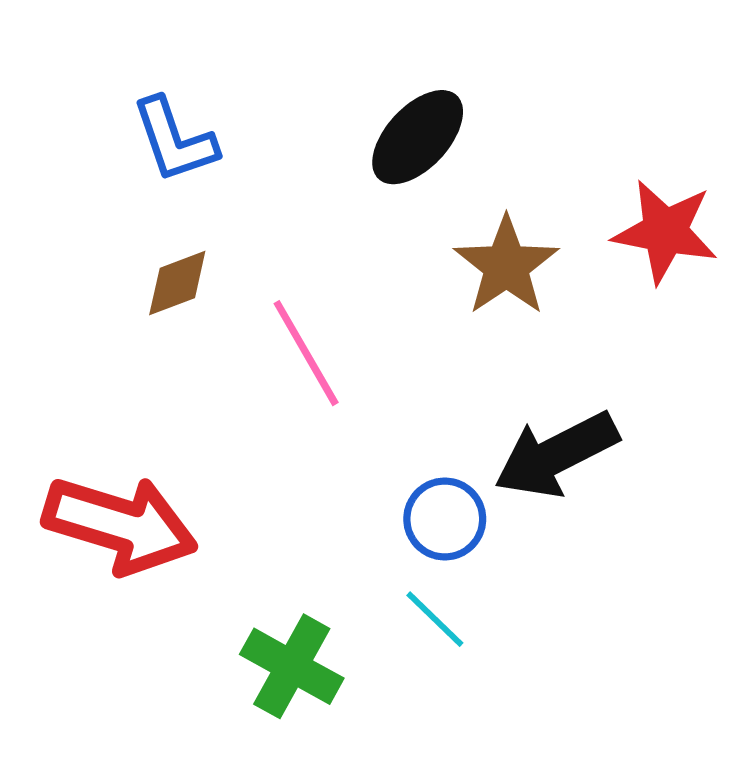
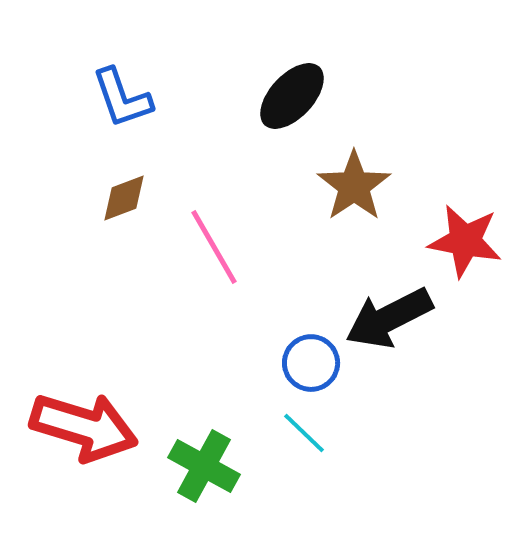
red star: (665, 232) -> (465, 241), moved
red arrow: (120, 525) -> (84, 427), moved

